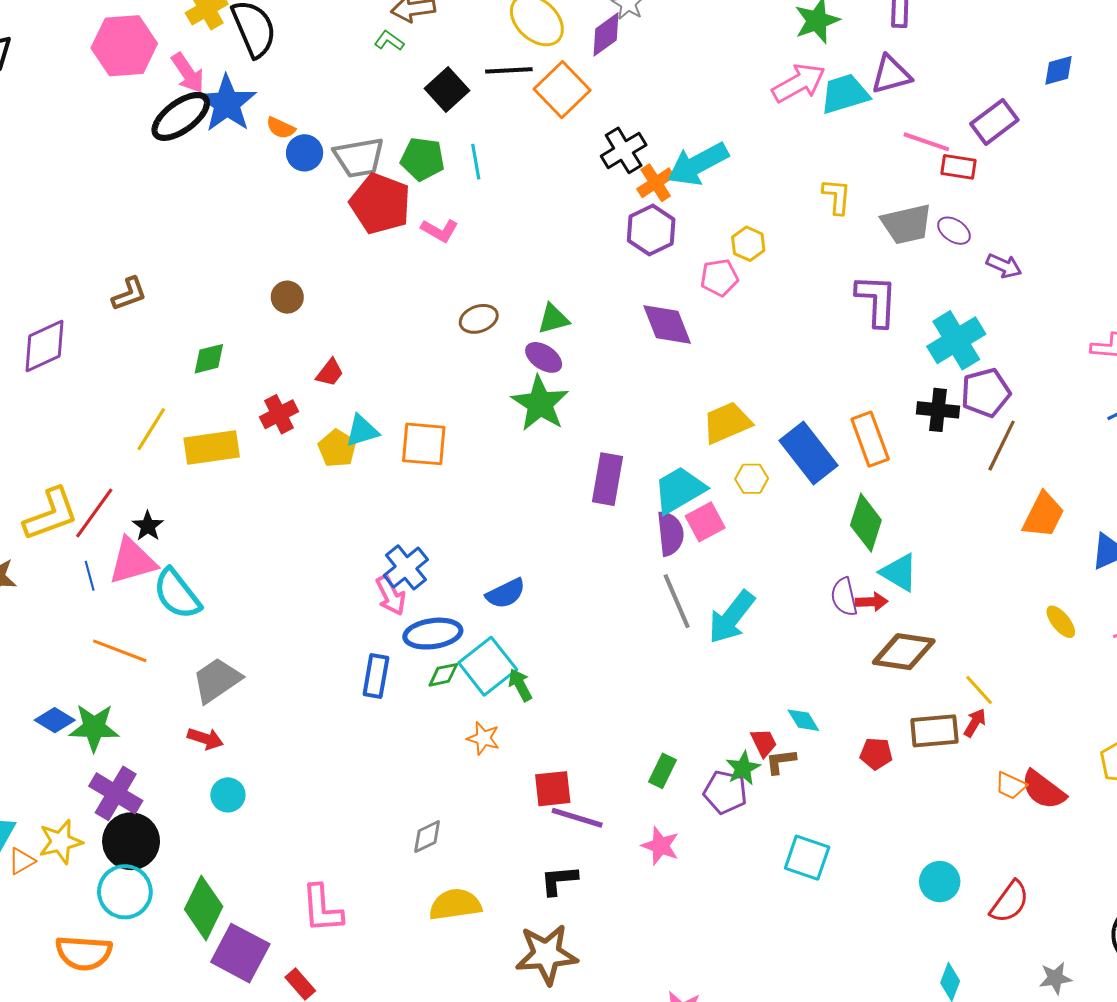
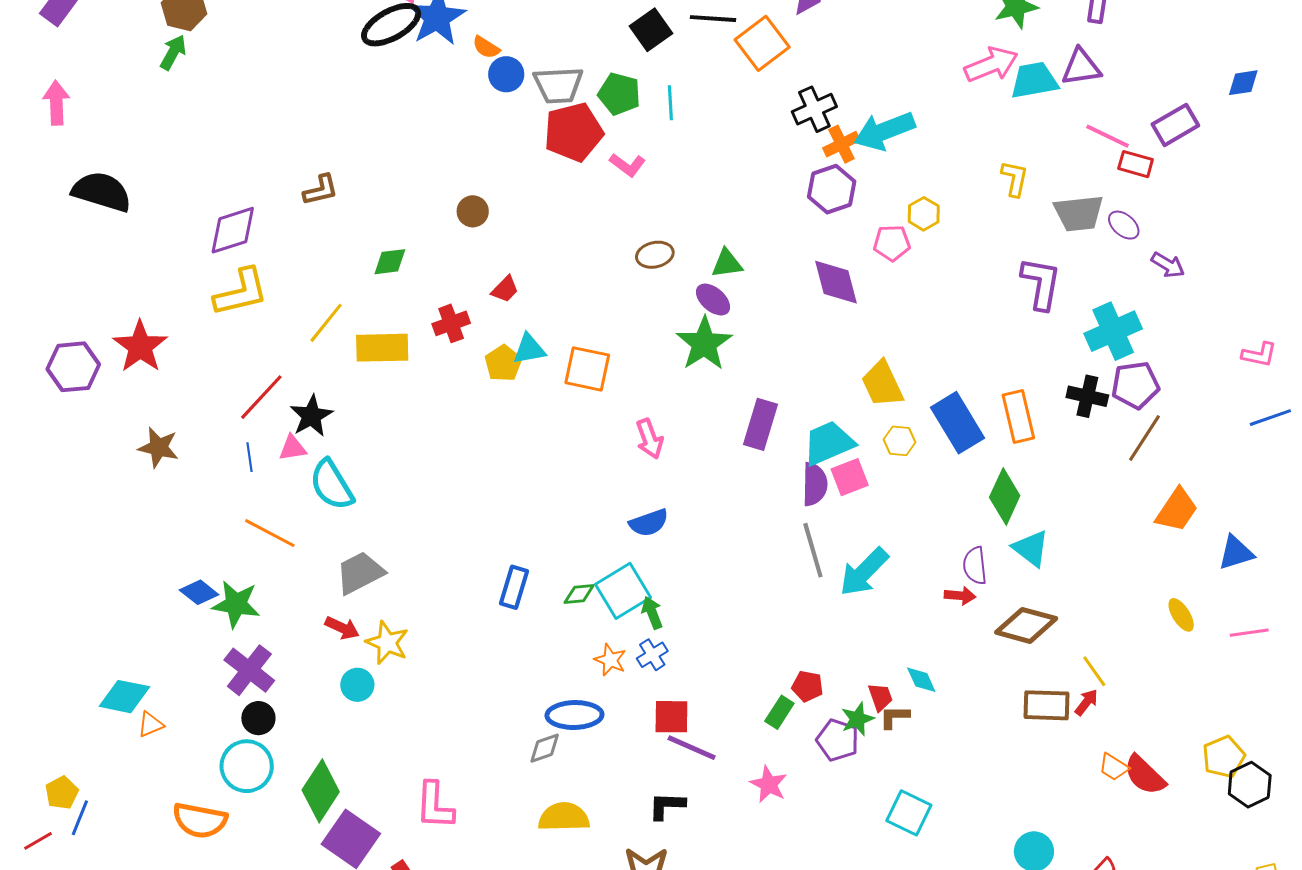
red pentagon: (380, 204) -> (573, 132), turned 30
yellow trapezoid: (727, 423) -> (882, 384), turned -99
yellow L-shape: (51, 514) -> (241, 292), moved
black star: (148, 526) -> (311, 416), size x1.4
pink triangle: (132, 561) -> (293, 448), size x0.6
blue cross: (406, 567) -> (652, 655), moved, size x0.7
pink arrow: (391, 595) -> (650, 439), moved
red arrow: (872, 602) -> (960, 596), moved
blue ellipse: (433, 634) -> (574, 715), moved
red pentagon: (876, 754) -> (807, 686), moved
black circle: (131, 841) -> (258, 718), size x0.6
yellow star: (61, 842) -> (387, 643), moved, turned 30

